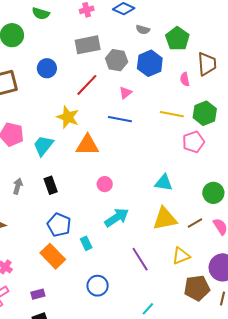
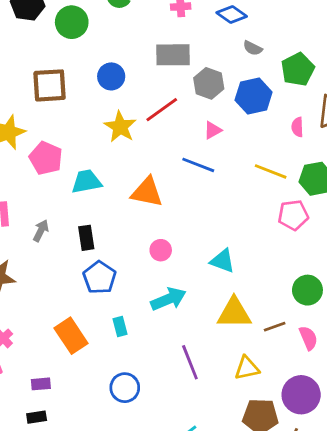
yellow star: (68, 117) -> (120, 127), moved
cyan trapezoid: (43, 146) -> (86, 182), turned 30
cyan triangle: (164, 183) -> (223, 261), moved
blue pentagon: (59, 225) -> (99, 277), moved

